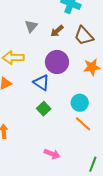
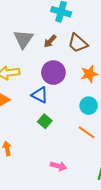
gray triangle: (31, 26) -> (23, 39), size x1.5
cyan circle: (80, 103) -> (89, 106), moved

